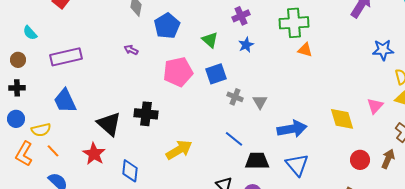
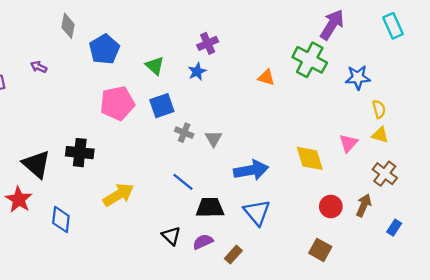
purple cross: (241, 16) -> (208, 43), moved
green cross: (294, 23) -> (310, 60), moved, turned 32
purple arrow: (131, 50) -> (39, 67), moved

